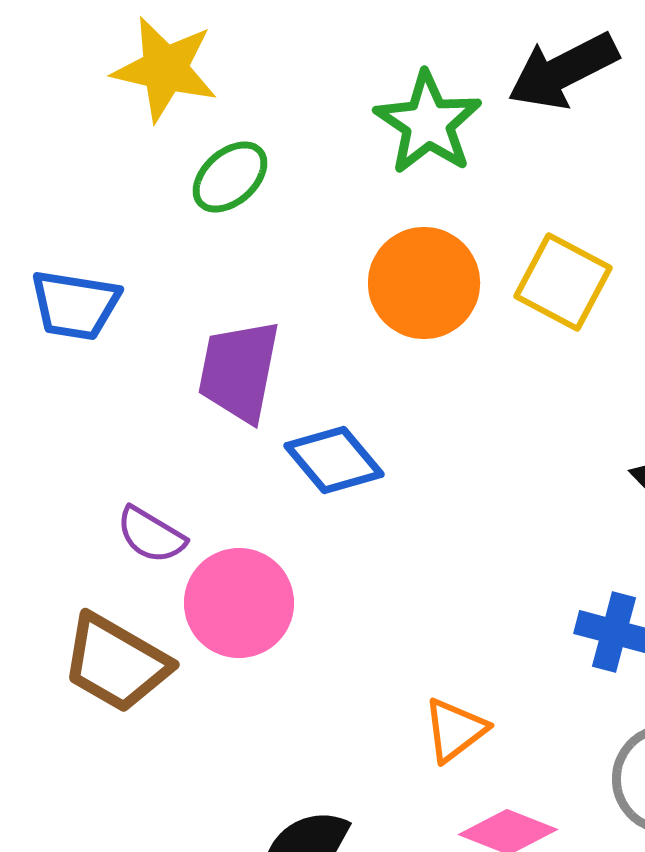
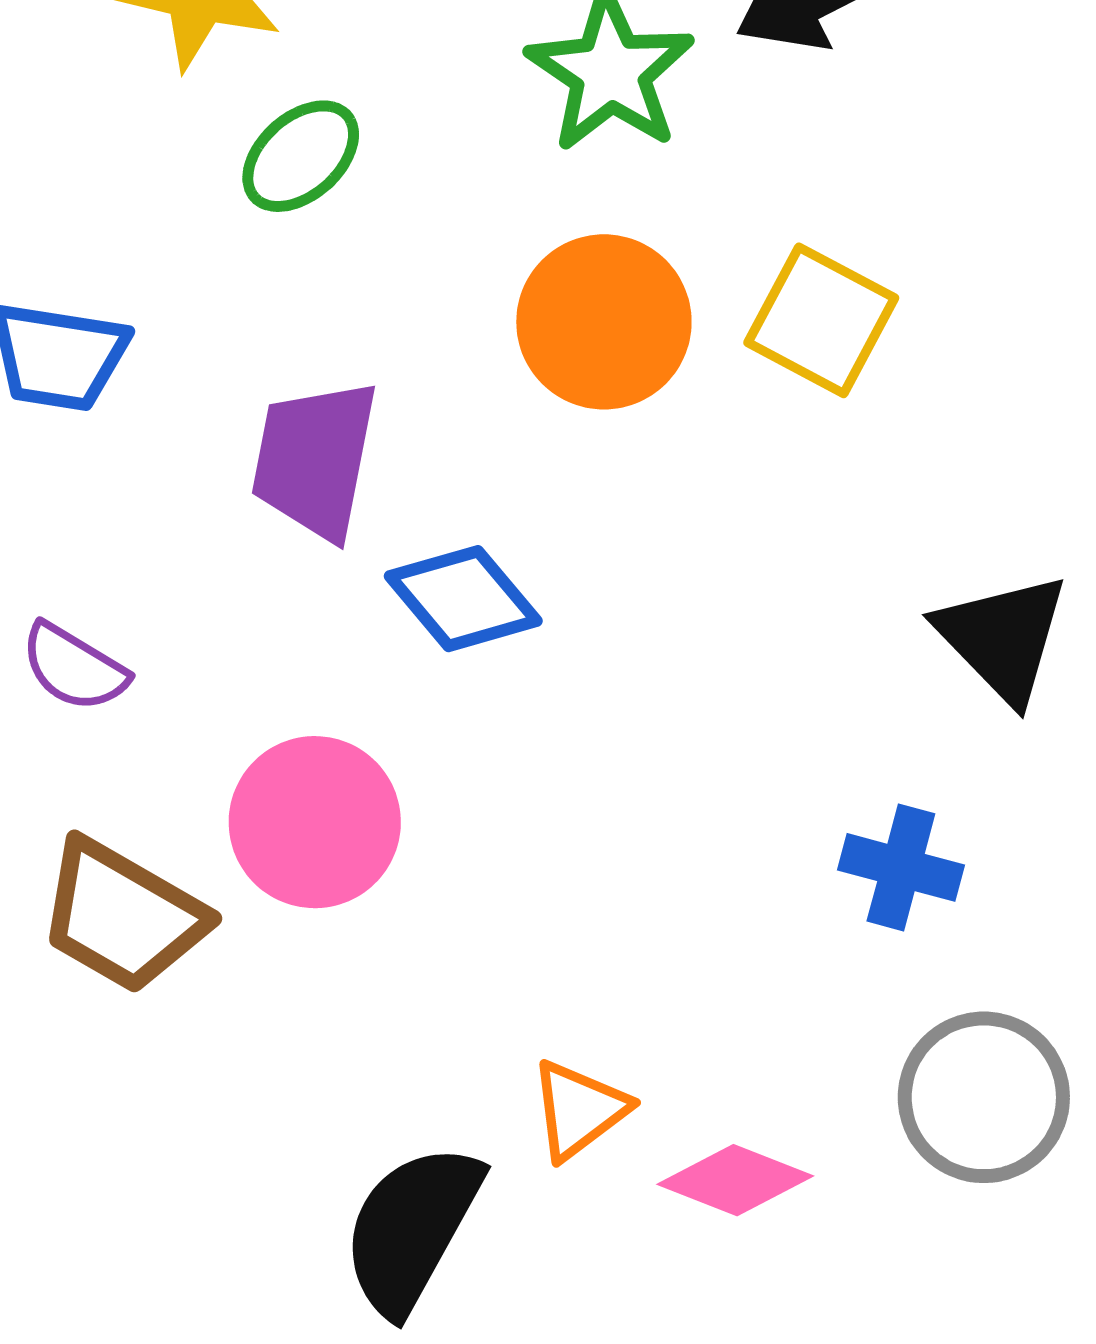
purple semicircle: (151, 535) -> (74, 667), moved
orange triangle: (455, 730) -> (579, 1110), moved

